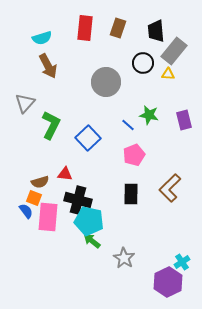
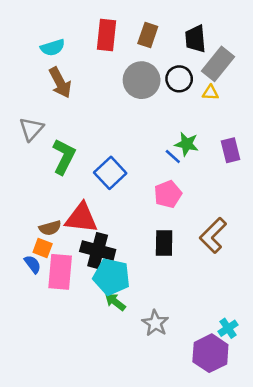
gray circle: (106, 82) -> (142, 80), moved
blue line: (128, 125) -> (173, 157), moved
red triangle: (65, 174) -> (81, 218), size x1.8

